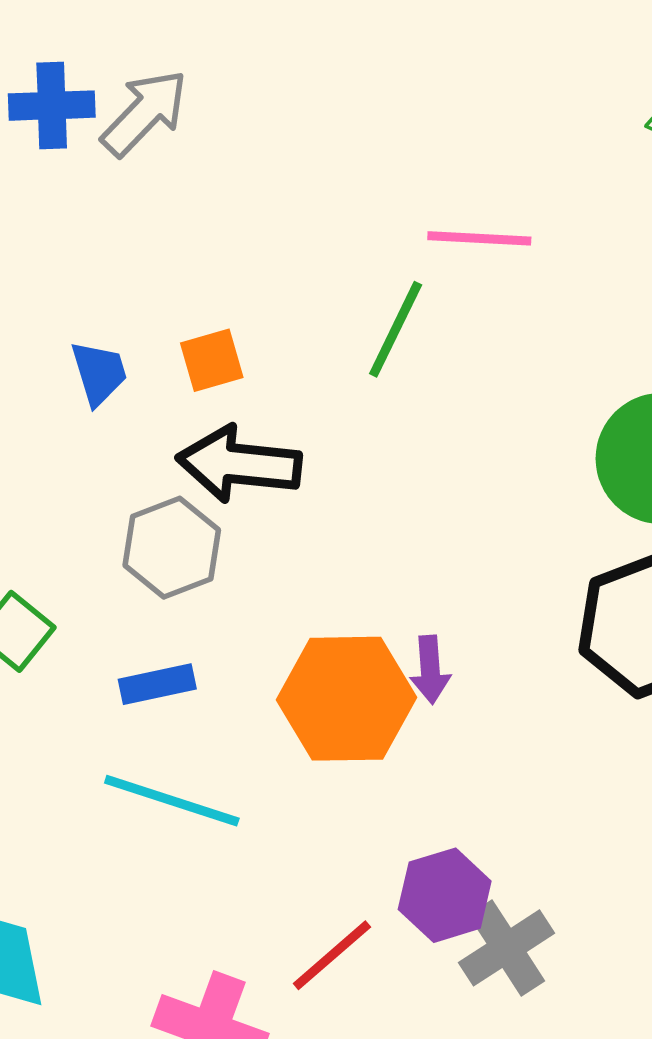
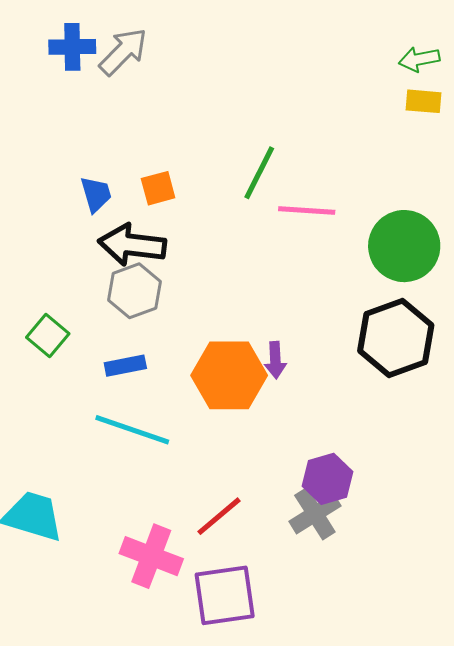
pink line: (479, 238) -> (307, 211), moved
black arrow: (239, 464) -> (132, 245), moved
purple hexagon: (445, 895) -> (328, 479), moved

